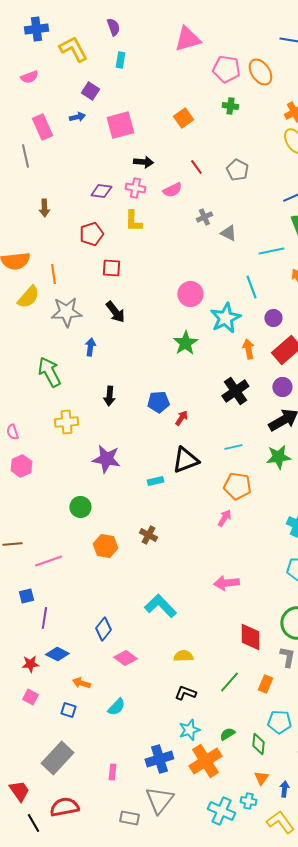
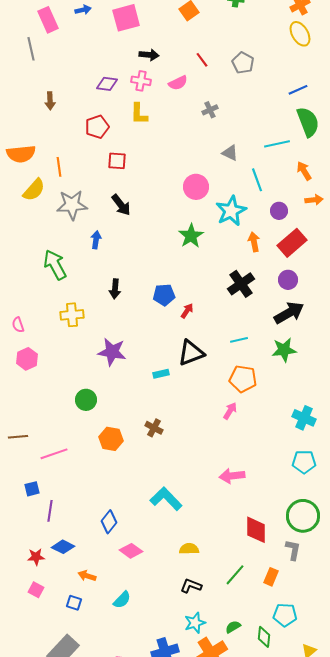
gray triangle: (228, 233) -> (230, 153), moved

